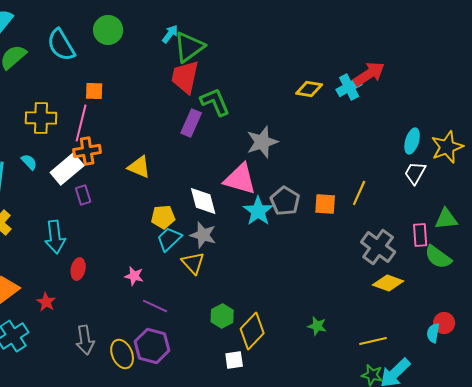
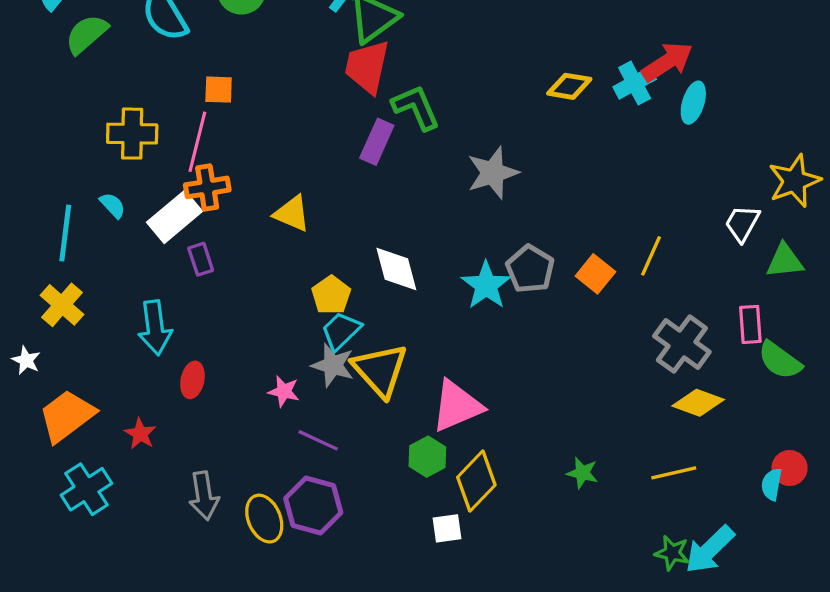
cyan ellipse: (412, 141) -> (693, 103), moved
pink triangle: (240, 179) -> (457, 406), moved, turned -39
orange square: (325, 204) -> (595, 274), turned 35
yellow pentagon: (163, 217) -> (331, 295), turned -30
green triangle: (446, 219) -> (785, 261), moved
gray star: (203, 235) -> (333, 365), moved
yellow triangle: (193, 263) -> (380, 370), size x1.5
yellow line: (373, 341) -> (674, 473), moved

